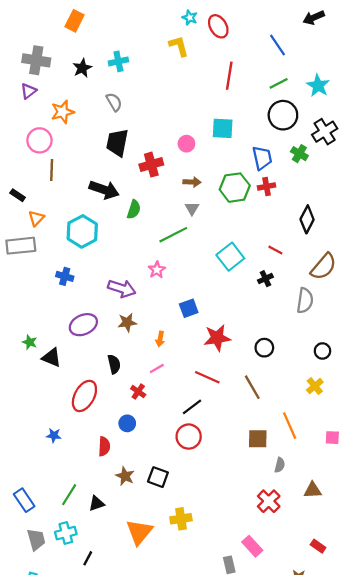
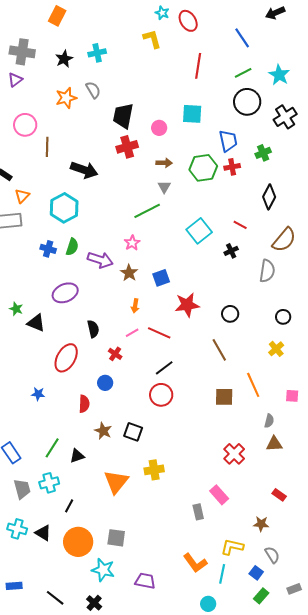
orange star: (63, 112) -> (66, 98), moved
black trapezoid: (117, 143) -> (123, 116), moved
green cross: (299, 154) -> (263, 153), moved, turned 35
brown line: (52, 170) -> (47, 147), moved
green semicircle: (134, 209) -> (72, 247), moved
brown star: (127, 322) -> (129, 273), moved, turned -30
red line: (207, 377) -> (159, 333), moved
gray semicircle: (280, 465) -> (269, 421), moved

